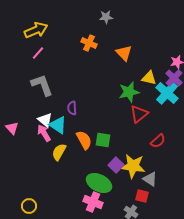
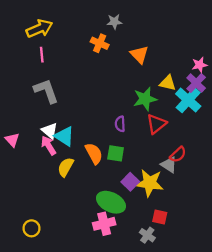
gray star: (106, 17) -> (114, 22), moved
pink line: (38, 53) -> (42, 55), turned -48
purple semicircle: (72, 108) -> (120, 124), moved
gray triangle: (150, 179) -> (169, 165), moved
pink cross: (93, 202) -> (104, 224), turned -36

